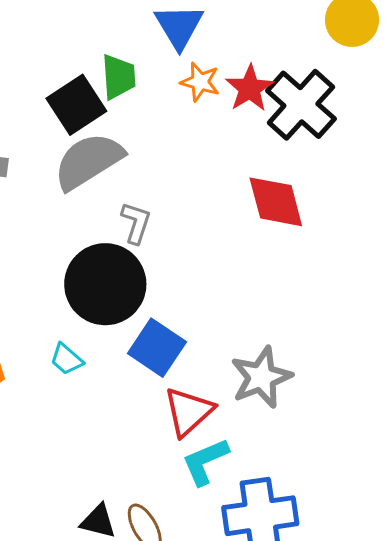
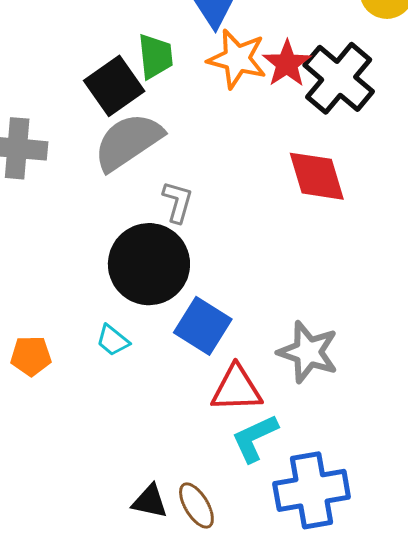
orange star: (200, 82) -> (237, 59), size x1.5
gray star: (261, 377) -> (308, 352), turned -30
red triangle: (189, 412) -> (236, 389), turned 42

